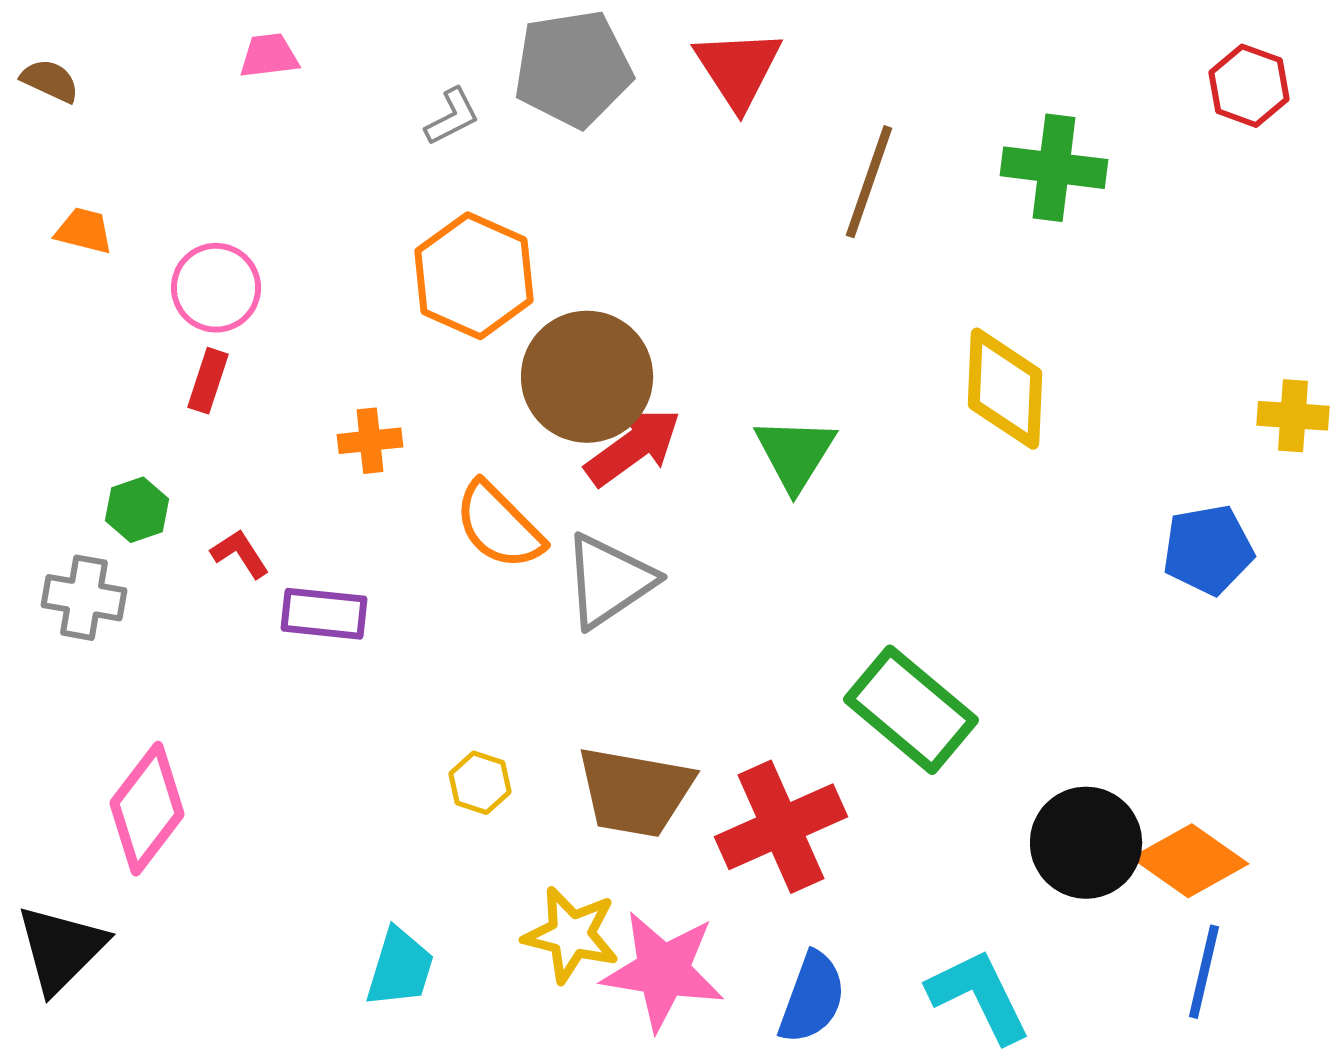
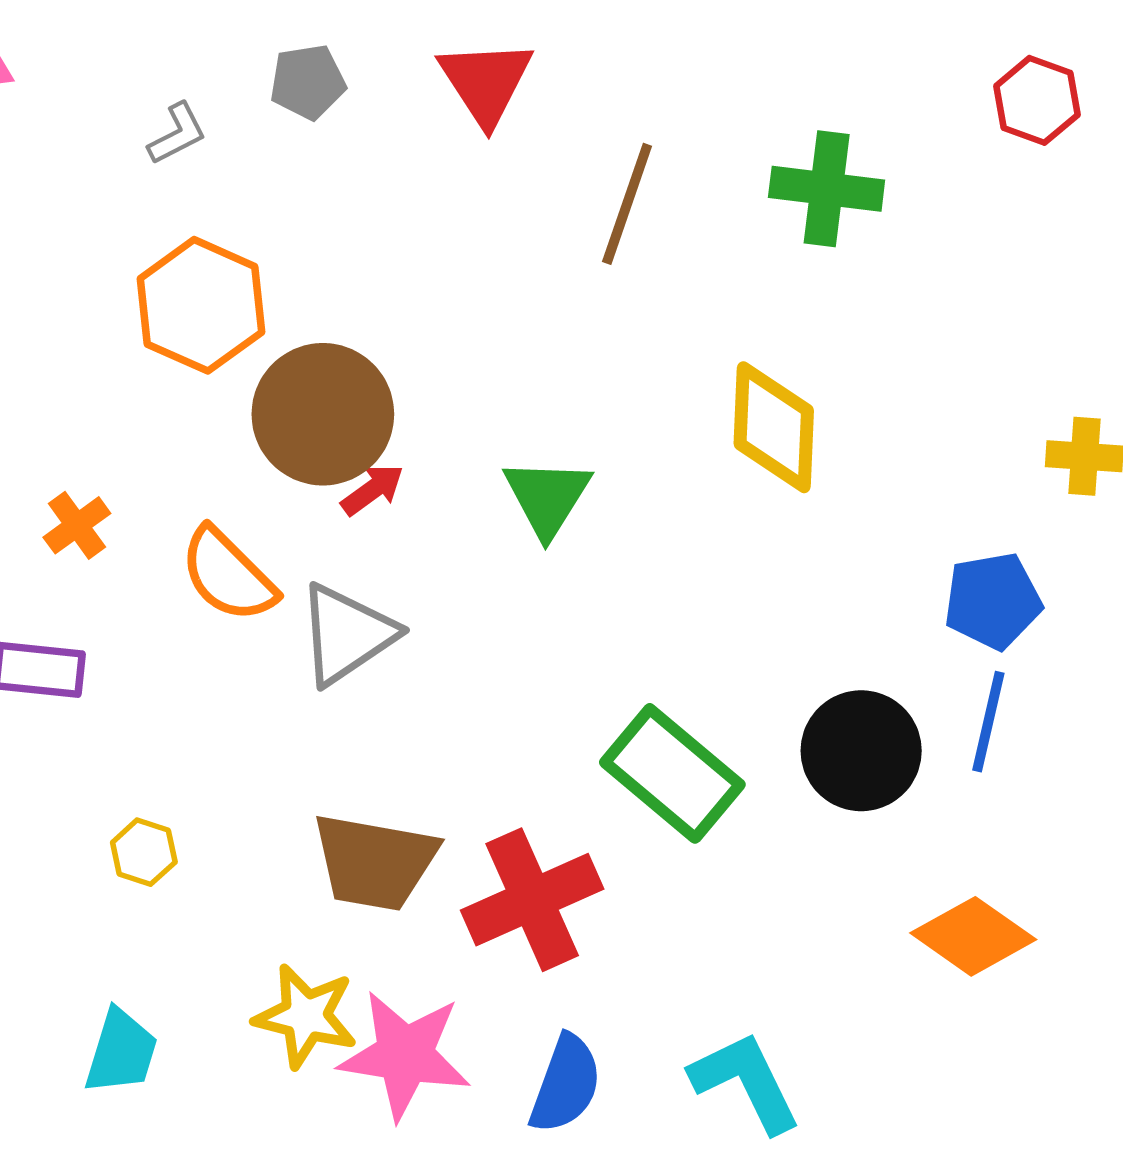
gray pentagon: (573, 69) -> (308, 82), size x0.6
orange cross: (370, 441) -> (77, 525), moved, turned -30
red arrow: (633, 447) -> (372, 490), size x0.6
yellow hexagon: (480, 783) -> (144, 852), moved
black circle: (1086, 843) -> (861, 751), moved
blue line: (1204, 972) -> (988, 722), moved

